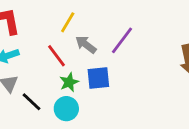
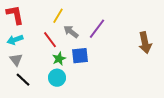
black line: (31, 102) -> (23, 80), moved

